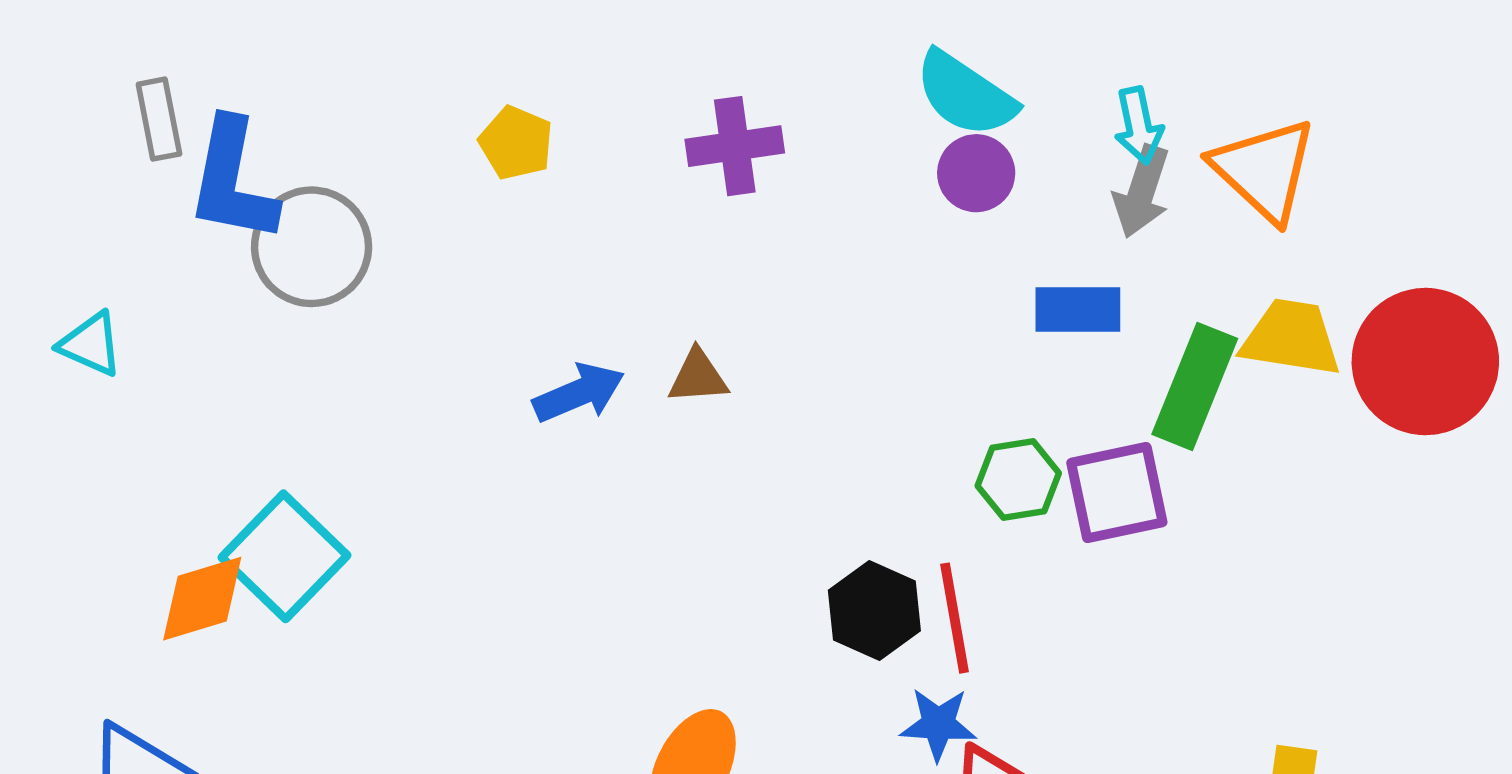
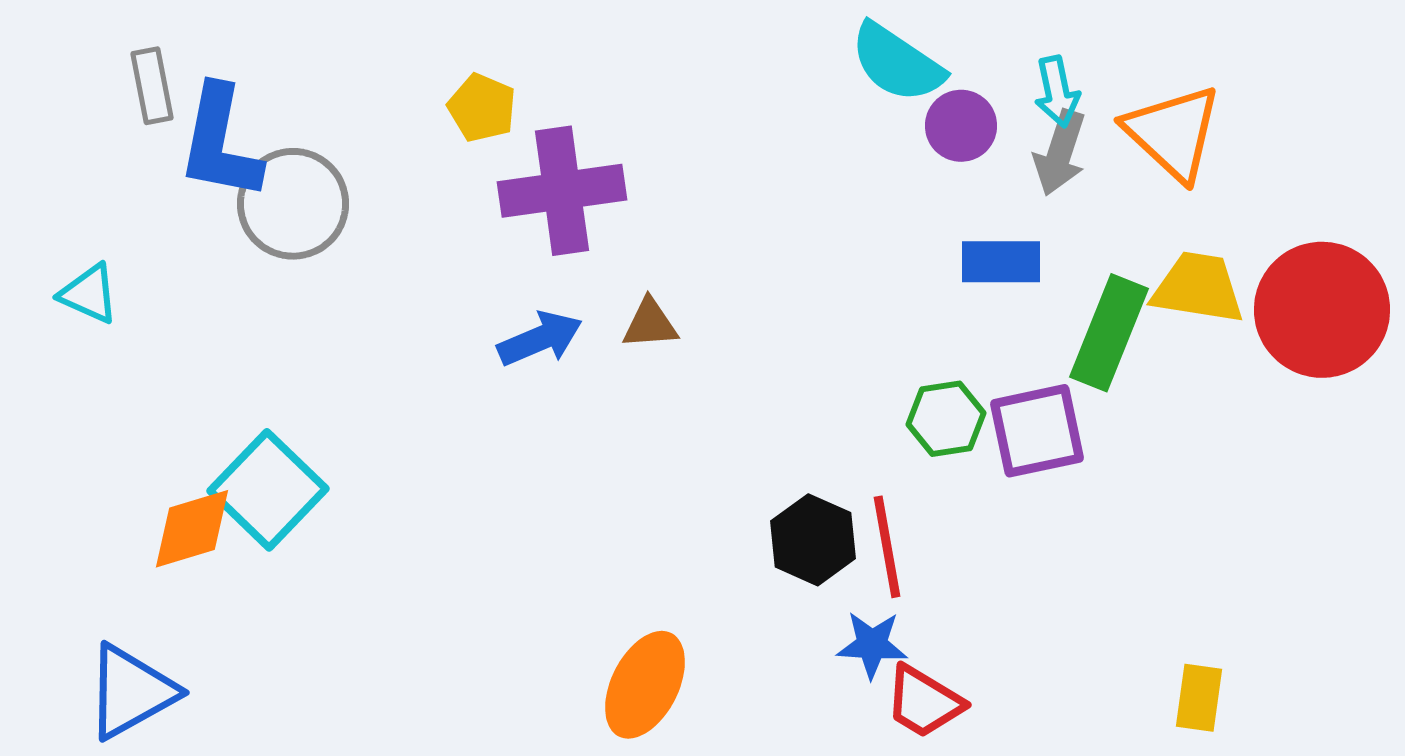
purple cross: (735, 146) -> (562, 191), moved, size x1.4
purple circle: (976, 173) -> (961, 126), moved

